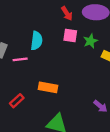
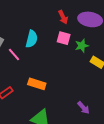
pink line: (20, 59) -> (14, 54), turned 48

